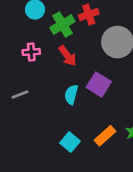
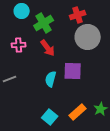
red cross: (89, 15) -> (78, 15), moved
purple square: (99, 85) -> (73, 71), turned -30

